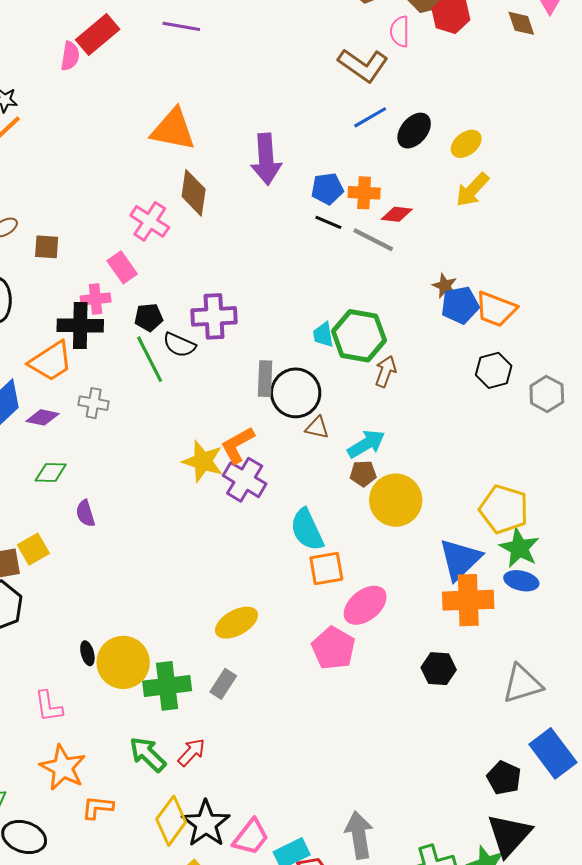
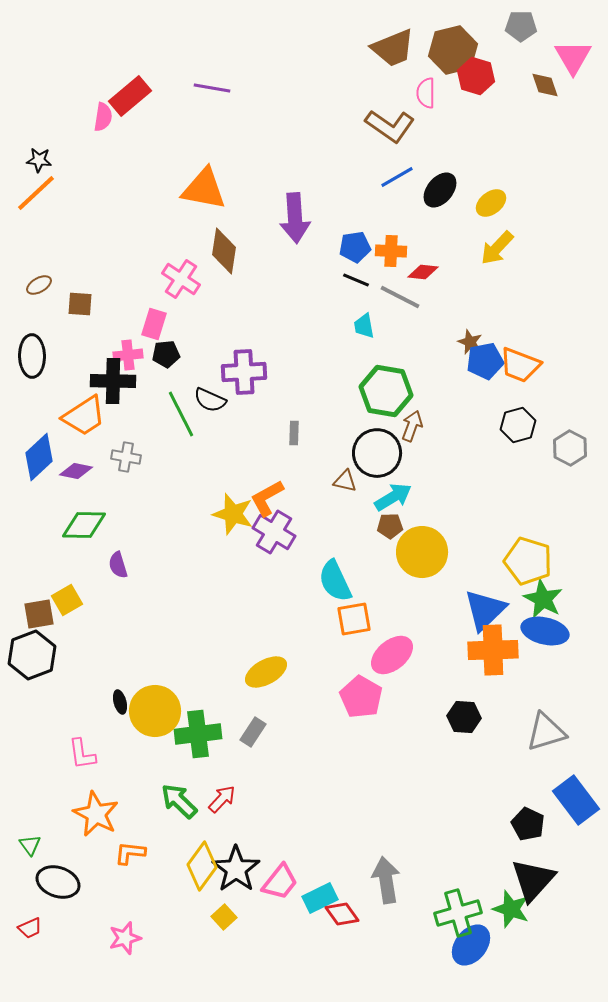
pink rectangle: (122, 267) -> (154, 324), turned 52
black pentagon: (149, 317) -> (166, 354), moved
cyan trapezoid: (323, 335) -> (364, 326), moved
gray rectangle: (265, 379) -> (294, 433), size x0.7
black circle: (296, 393) -> (377, 453), moved
green diamond: (51, 473) -> (84, 525), size x1.4
blue ellipse: (521, 581) -> (545, 631), size x1.4

